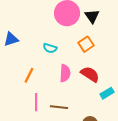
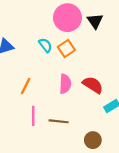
orange square: (86, 44) -> (66, 49), moved
cyan semicircle: (50, 48) -> (45, 45), moved, turned -144

